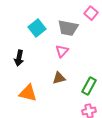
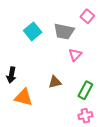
pink triangle: (62, 51) -> (75, 55), moved
black arrow: (19, 58) -> (11, 75), moved

